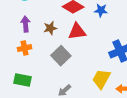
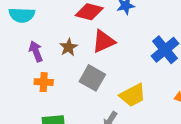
orange cross: (25, 48) -> (44, 82), turned 32
yellow trapezoid: (101, 79) -> (133, 95), moved, turned -130

